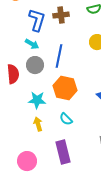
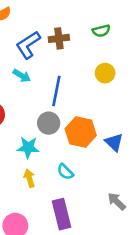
blue L-shape: (37, 20) -> (28, 45), turned -140
gray circle: (35, 65) -> (49, 123), moved
orange hexagon: (65, 88) -> (81, 132), moved

